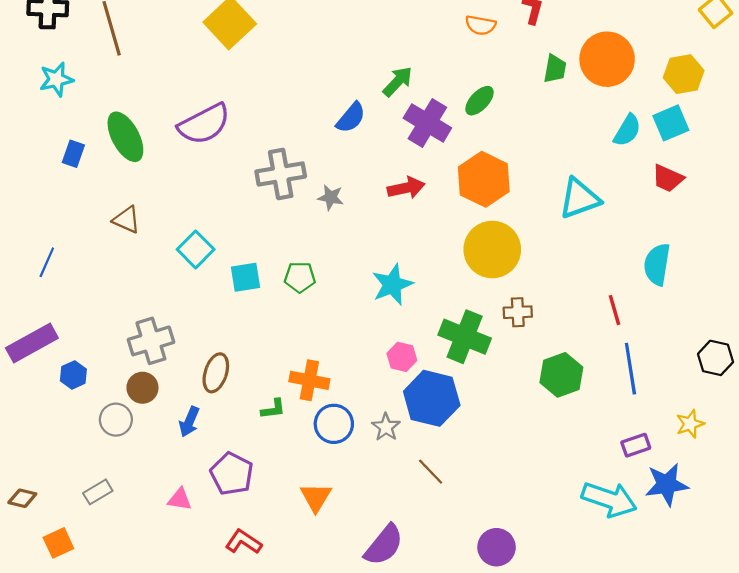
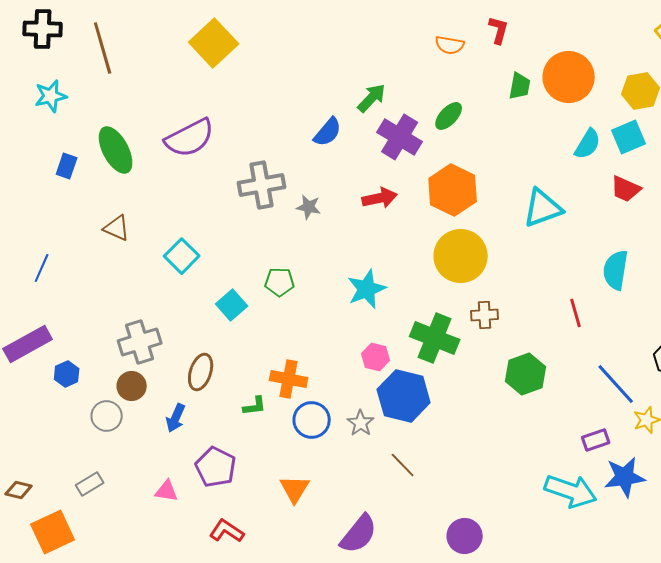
cyan square: (246, 277) -> (232, 305), moved, turned -32
blue line: (630, 369) -> (616, 384), moved, turned -33
orange square: (58, 543) -> (53, 532), size x1.5

